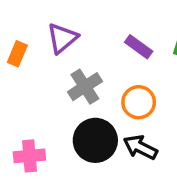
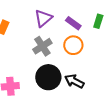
purple triangle: (62, 38) -> (43, 18), moved
orange circle: (139, 102) -> (73, 45), moved

